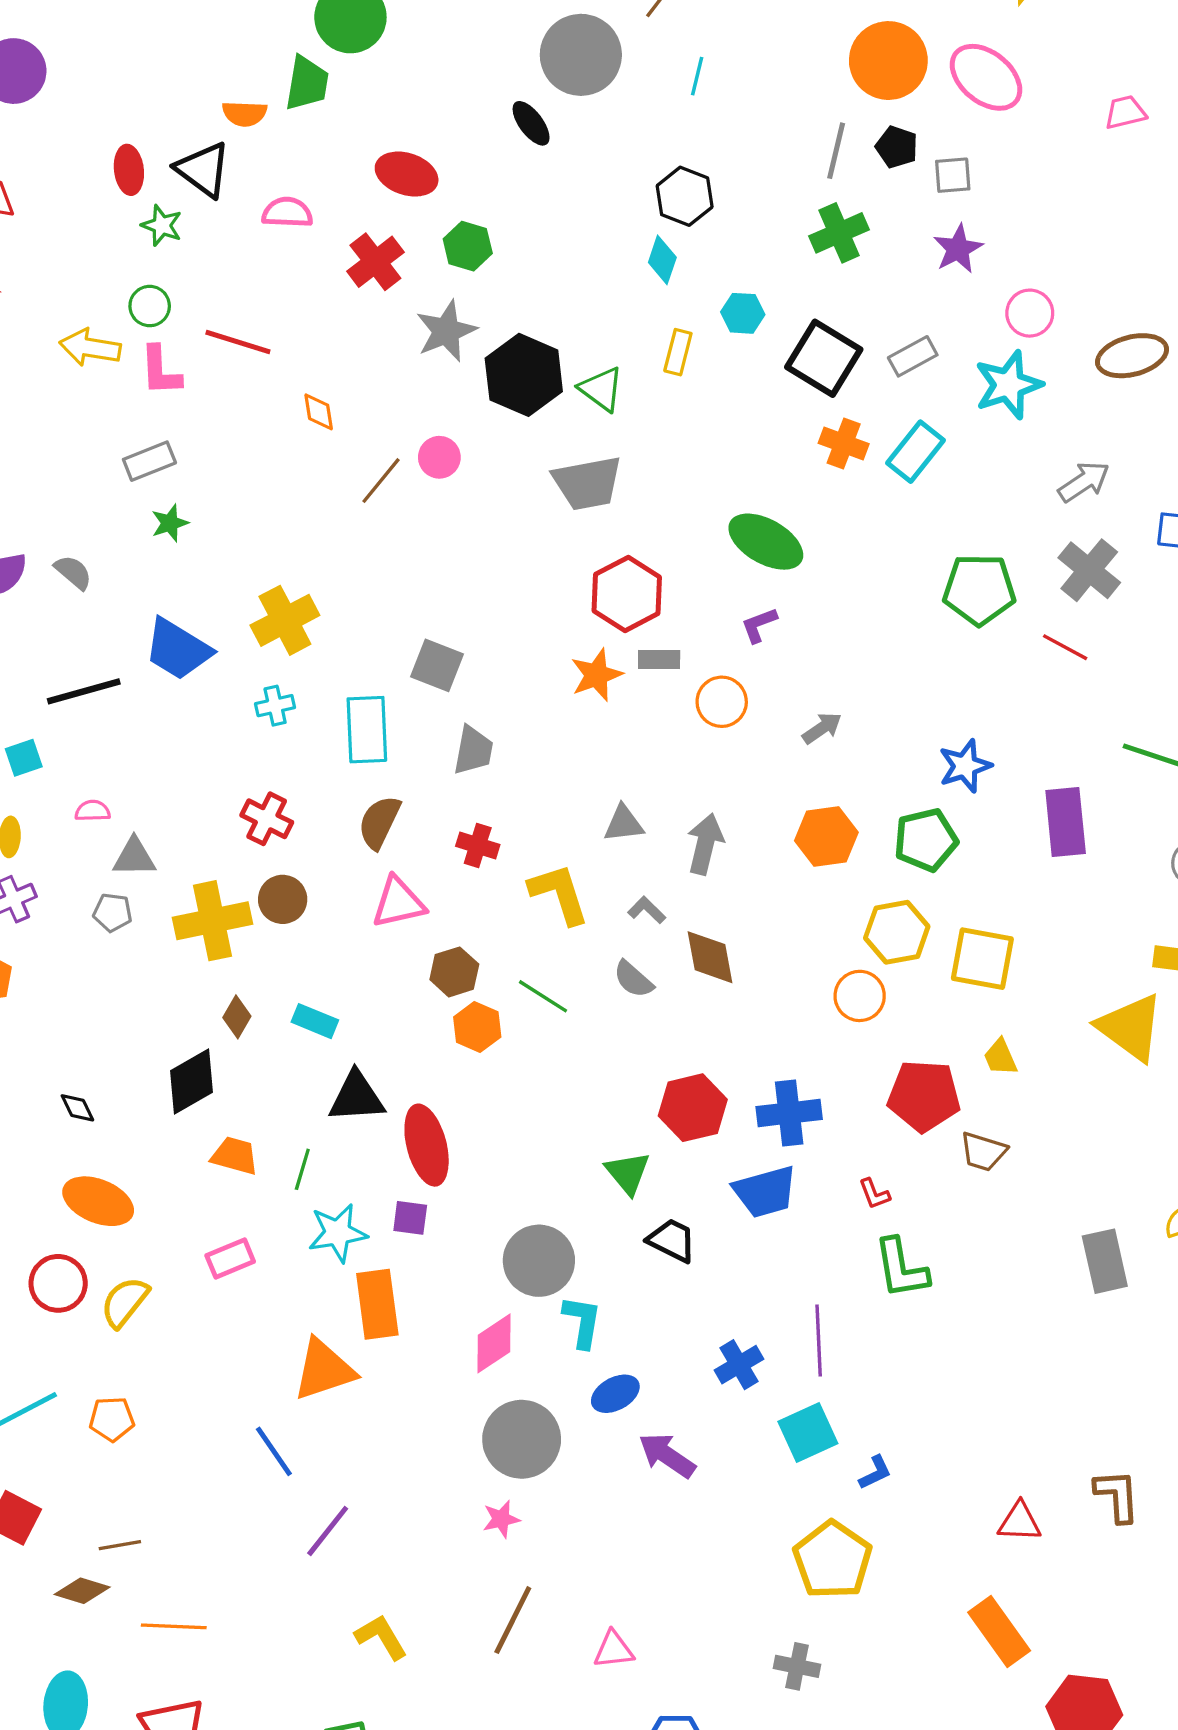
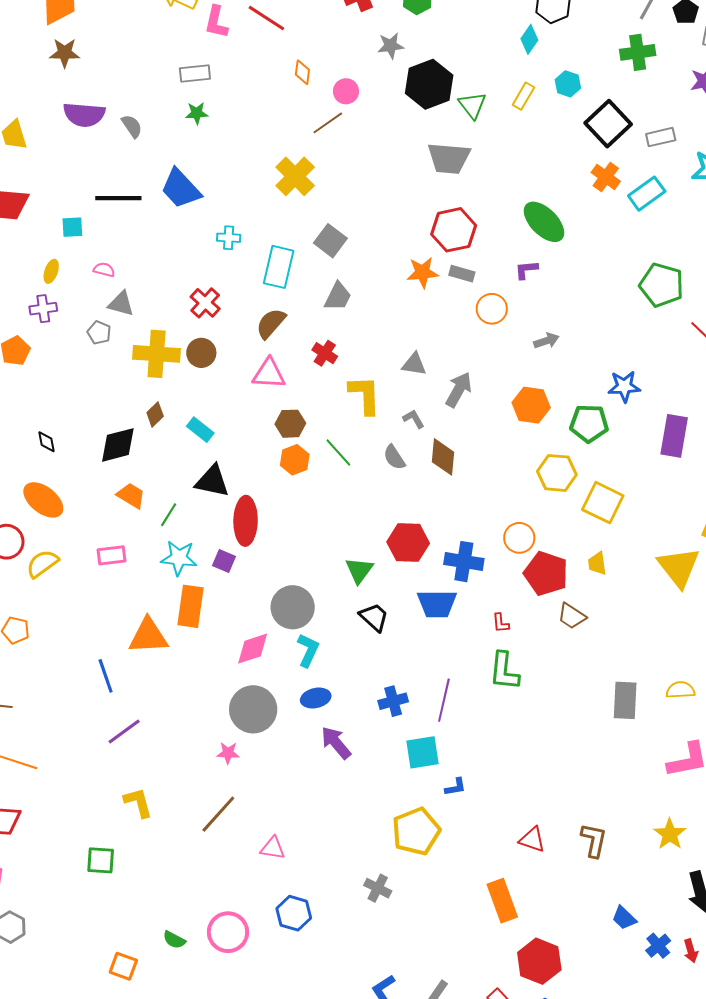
gray star: (446, 331) -> (391, 46), size x0.7
pink circle: (439, 457) -> (346, 91), moved
yellow cross: (285, 620) -> (295, 176), moved, turned -33
orange circle: (860, 996) -> (519, 538), moved

